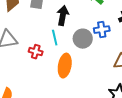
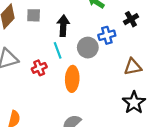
red cross: (36, 52) -> (39, 68), turned -32

